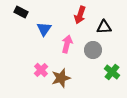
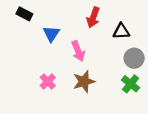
pink arrow: (67, 44) -> (78, 51), turned 144
gray circle: (93, 50) -> (134, 58), moved
brown star: (61, 78) -> (84, 81), moved

